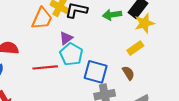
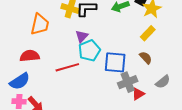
orange trapezoid: (42, 19) -> (40, 24), moved
cyan pentagon: (71, 54) -> (89, 50), turned 30

